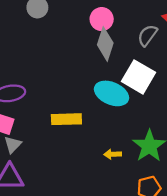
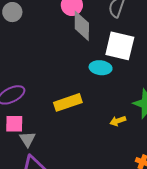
cyan ellipse: (111, 93) -> (101, 68), size x0.7

